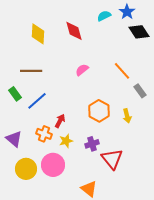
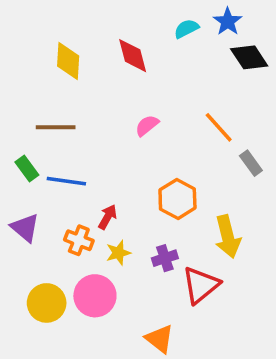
blue line: (37, 101) -> (66, 181), turned 50
yellow arrow: (127, 116) -> (228, 237), moved, size x1.6
purple triangle: (14, 139) -> (25, 228), moved
red triangle: (112, 159) -> (201, 285), turned 30

